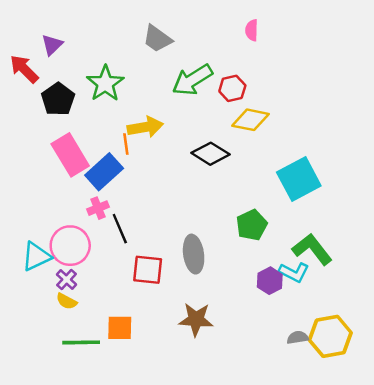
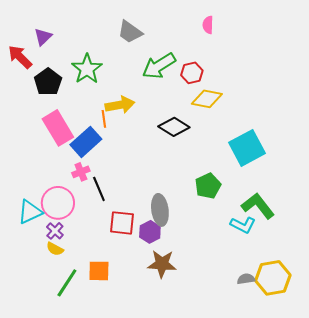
purple hexagon: (270, 281) -> (150, 232), moved
green line: (81, 342) -> (67, 283), turned -56

